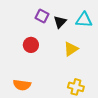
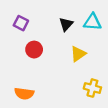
purple square: (42, 16) -> (21, 23), moved
yellow cross: (76, 87) -> (92, 88), moved

